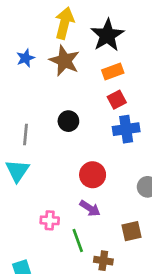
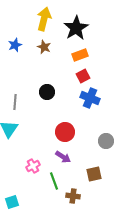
brown star: (64, 61) -> (44, 47), size x0.6
blue cross: (126, 129) -> (90, 98), turned 30
pink cross: (50, 220) -> (33, 166), turned -32

